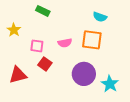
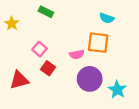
yellow star: (14, 30) -> (12, 23), moved
pink semicircle: (65, 43) -> (77, 54), moved
pink square: (37, 46) -> (39, 49), turned 32

